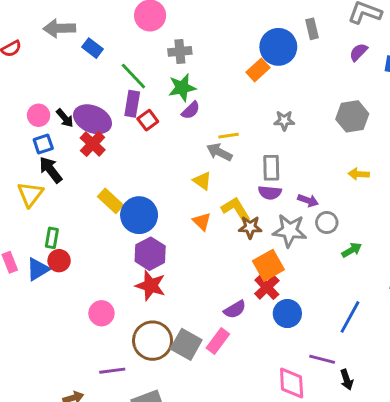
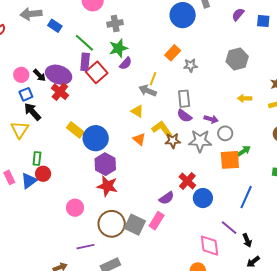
orange rectangle: (258, 70) -> (173, 53), moved
red square: (148, 120) -> (97, 72), size x1.5
yellow line: (229, 136) -> (153, 79), turned -56
purple semicircle: (270, 193) -> (184, 116), turned 35
orange square: (268, 265) -> (230, 160), moved, turned 30
purple line: (322, 359) -> (229, 228), turned 30

